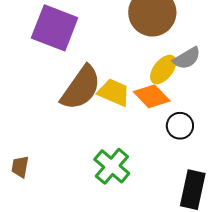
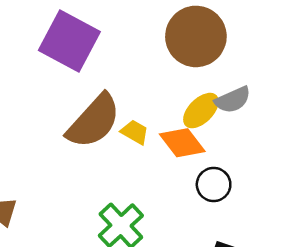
yellow trapezoid: (114, 92) -> (135, 132), size x0.7

